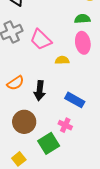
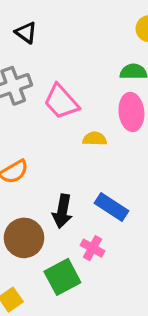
black arrow: (40, 91) -> (62, 211), moved

